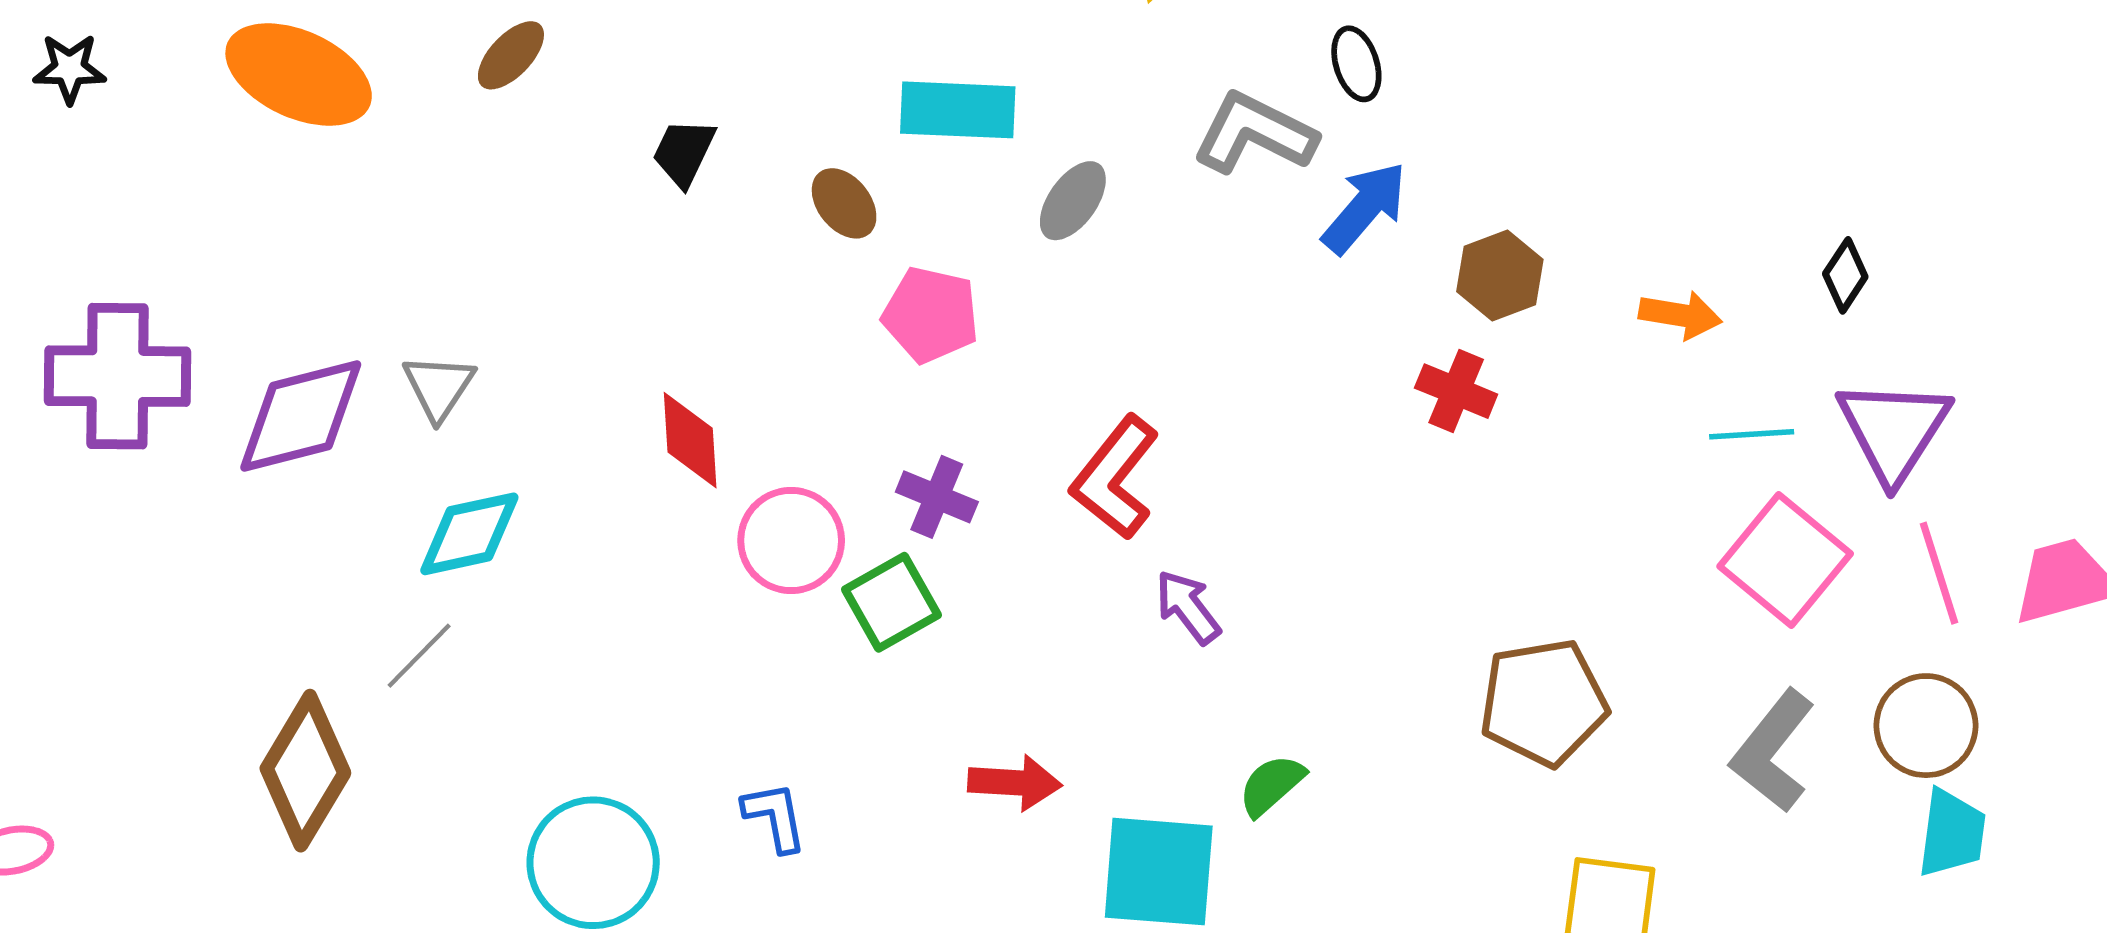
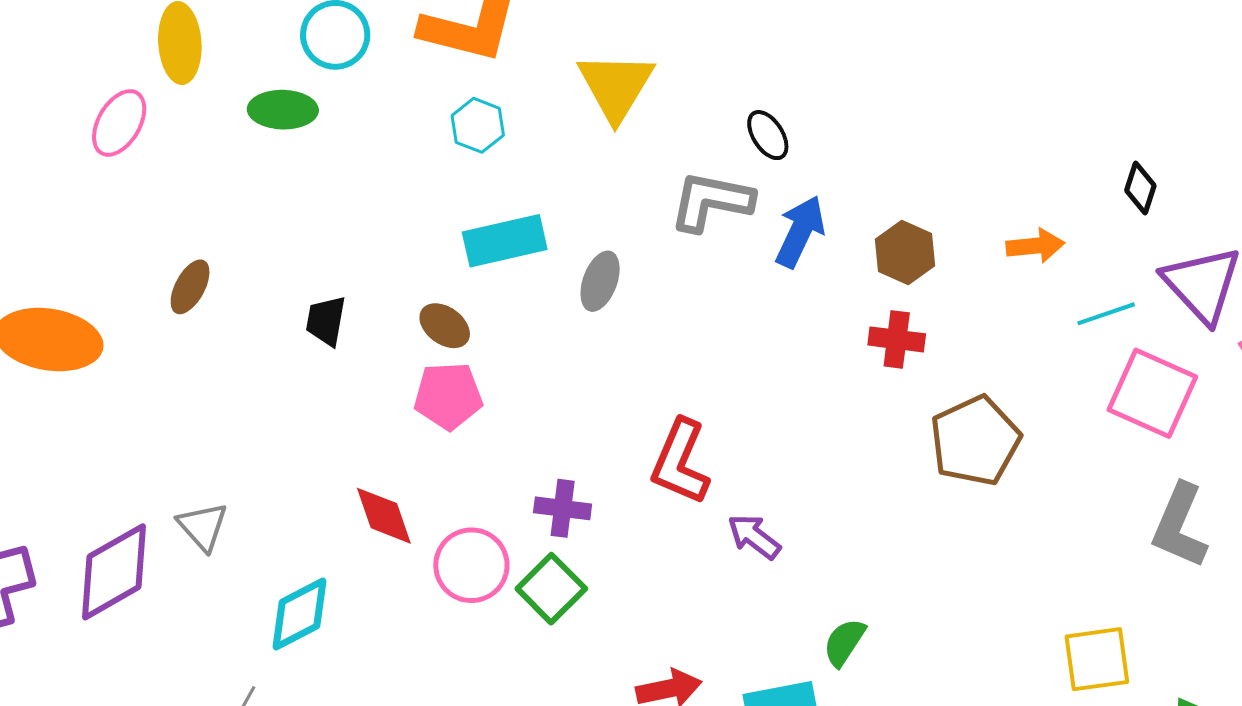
pink pentagon: (931, 315) -> (448, 396), moved
cyan diamond: (469, 534) -> (299, 614), moved
brown pentagon: (1544, 702) -> (975, 441), moved

